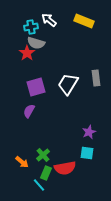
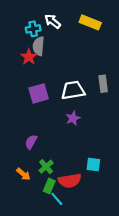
gray semicircle: (36, 43) -> (39, 46), turned 78
white trapezoid: (68, 84) -> (73, 90), turned 50
purple semicircle: (29, 111) -> (31, 142), moved
purple star: (89, 132) -> (73, 118), moved
cyan line: (39, 185) -> (57, 199), moved

